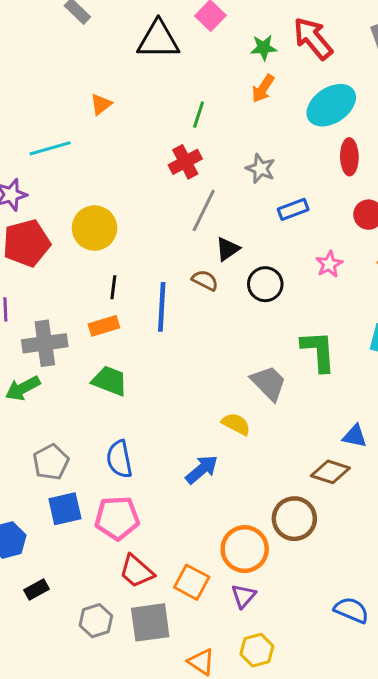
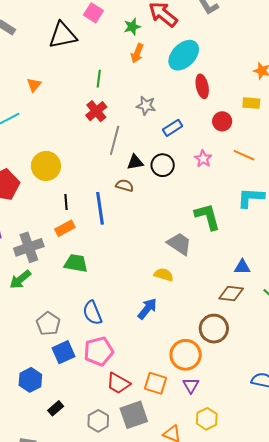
black triangle: (227, 249) -> (135, 162), turned 36
black circle: (265, 284) -> (163, 165), moved

